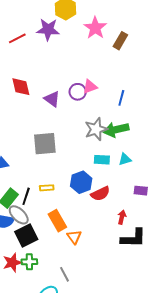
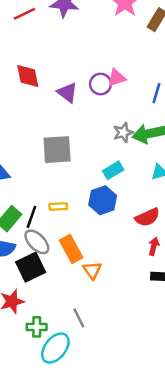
gray star: (96, 129) -> (123, 133), size x0.7
cyan rectangle: (102, 160) -> (113, 170), moved, turned -35
red semicircle: (100, 194) -> (147, 217), moved
gray ellipse: (19, 215) -> (37, 242), moved
green cross: (29, 262) -> (37, 327), moved

